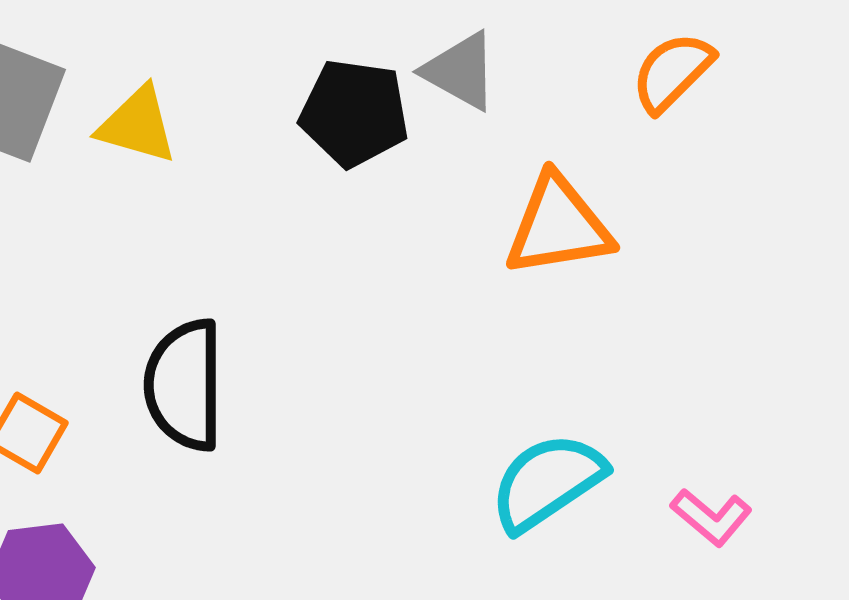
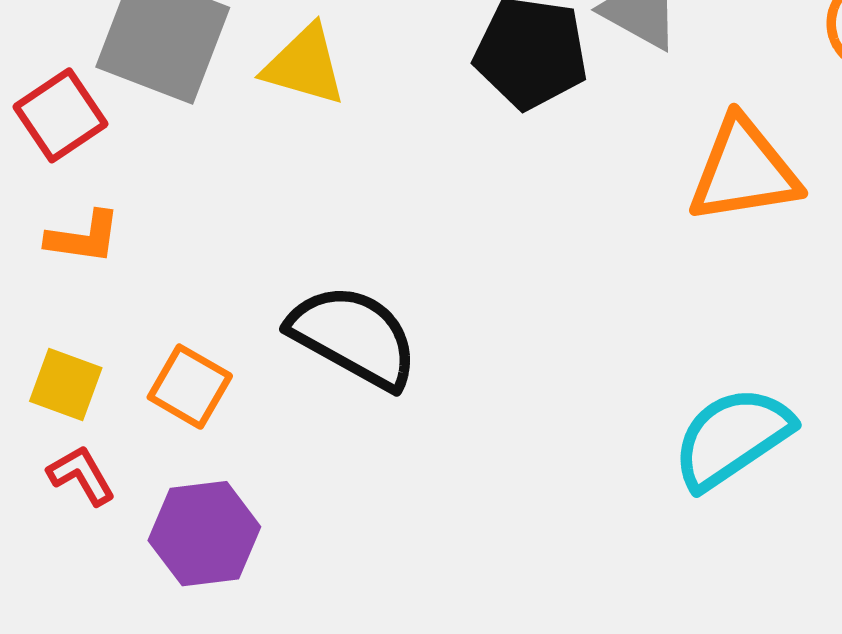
black semicircle: (184, 385) -> (354, 336), turned 119

